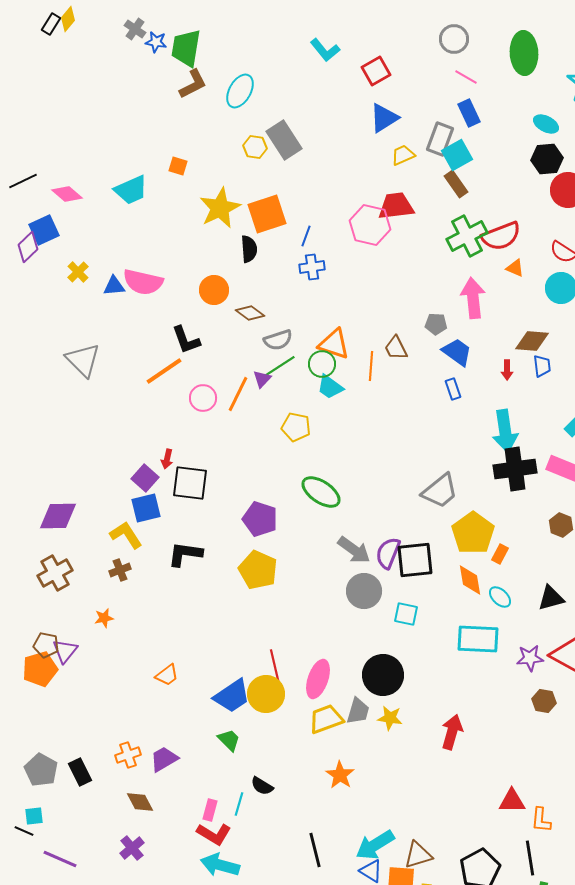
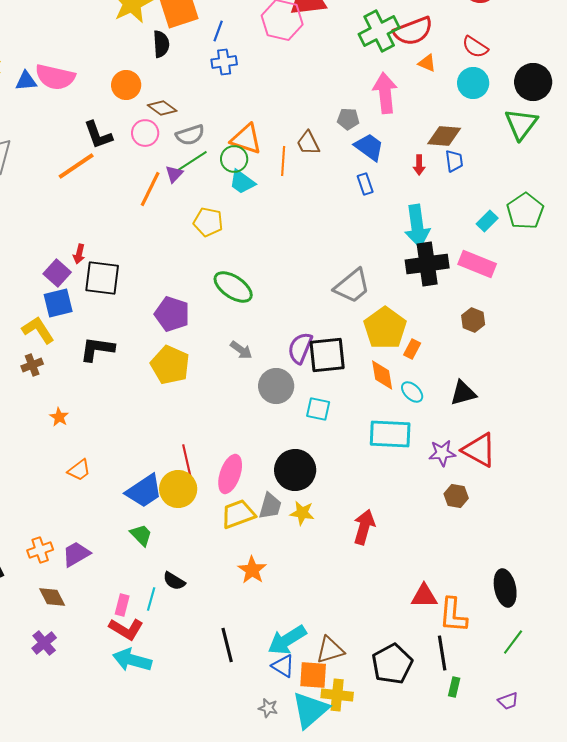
pink circle: (203, 398) -> (145, 133), moved
gray arrow: (354, 550) -> (241, 350), moved, size x0.7
orange star: (104, 618) -> (59, 417), moved, turned -30
orange L-shape: (541, 820) -> (453, 615), size x1.4

